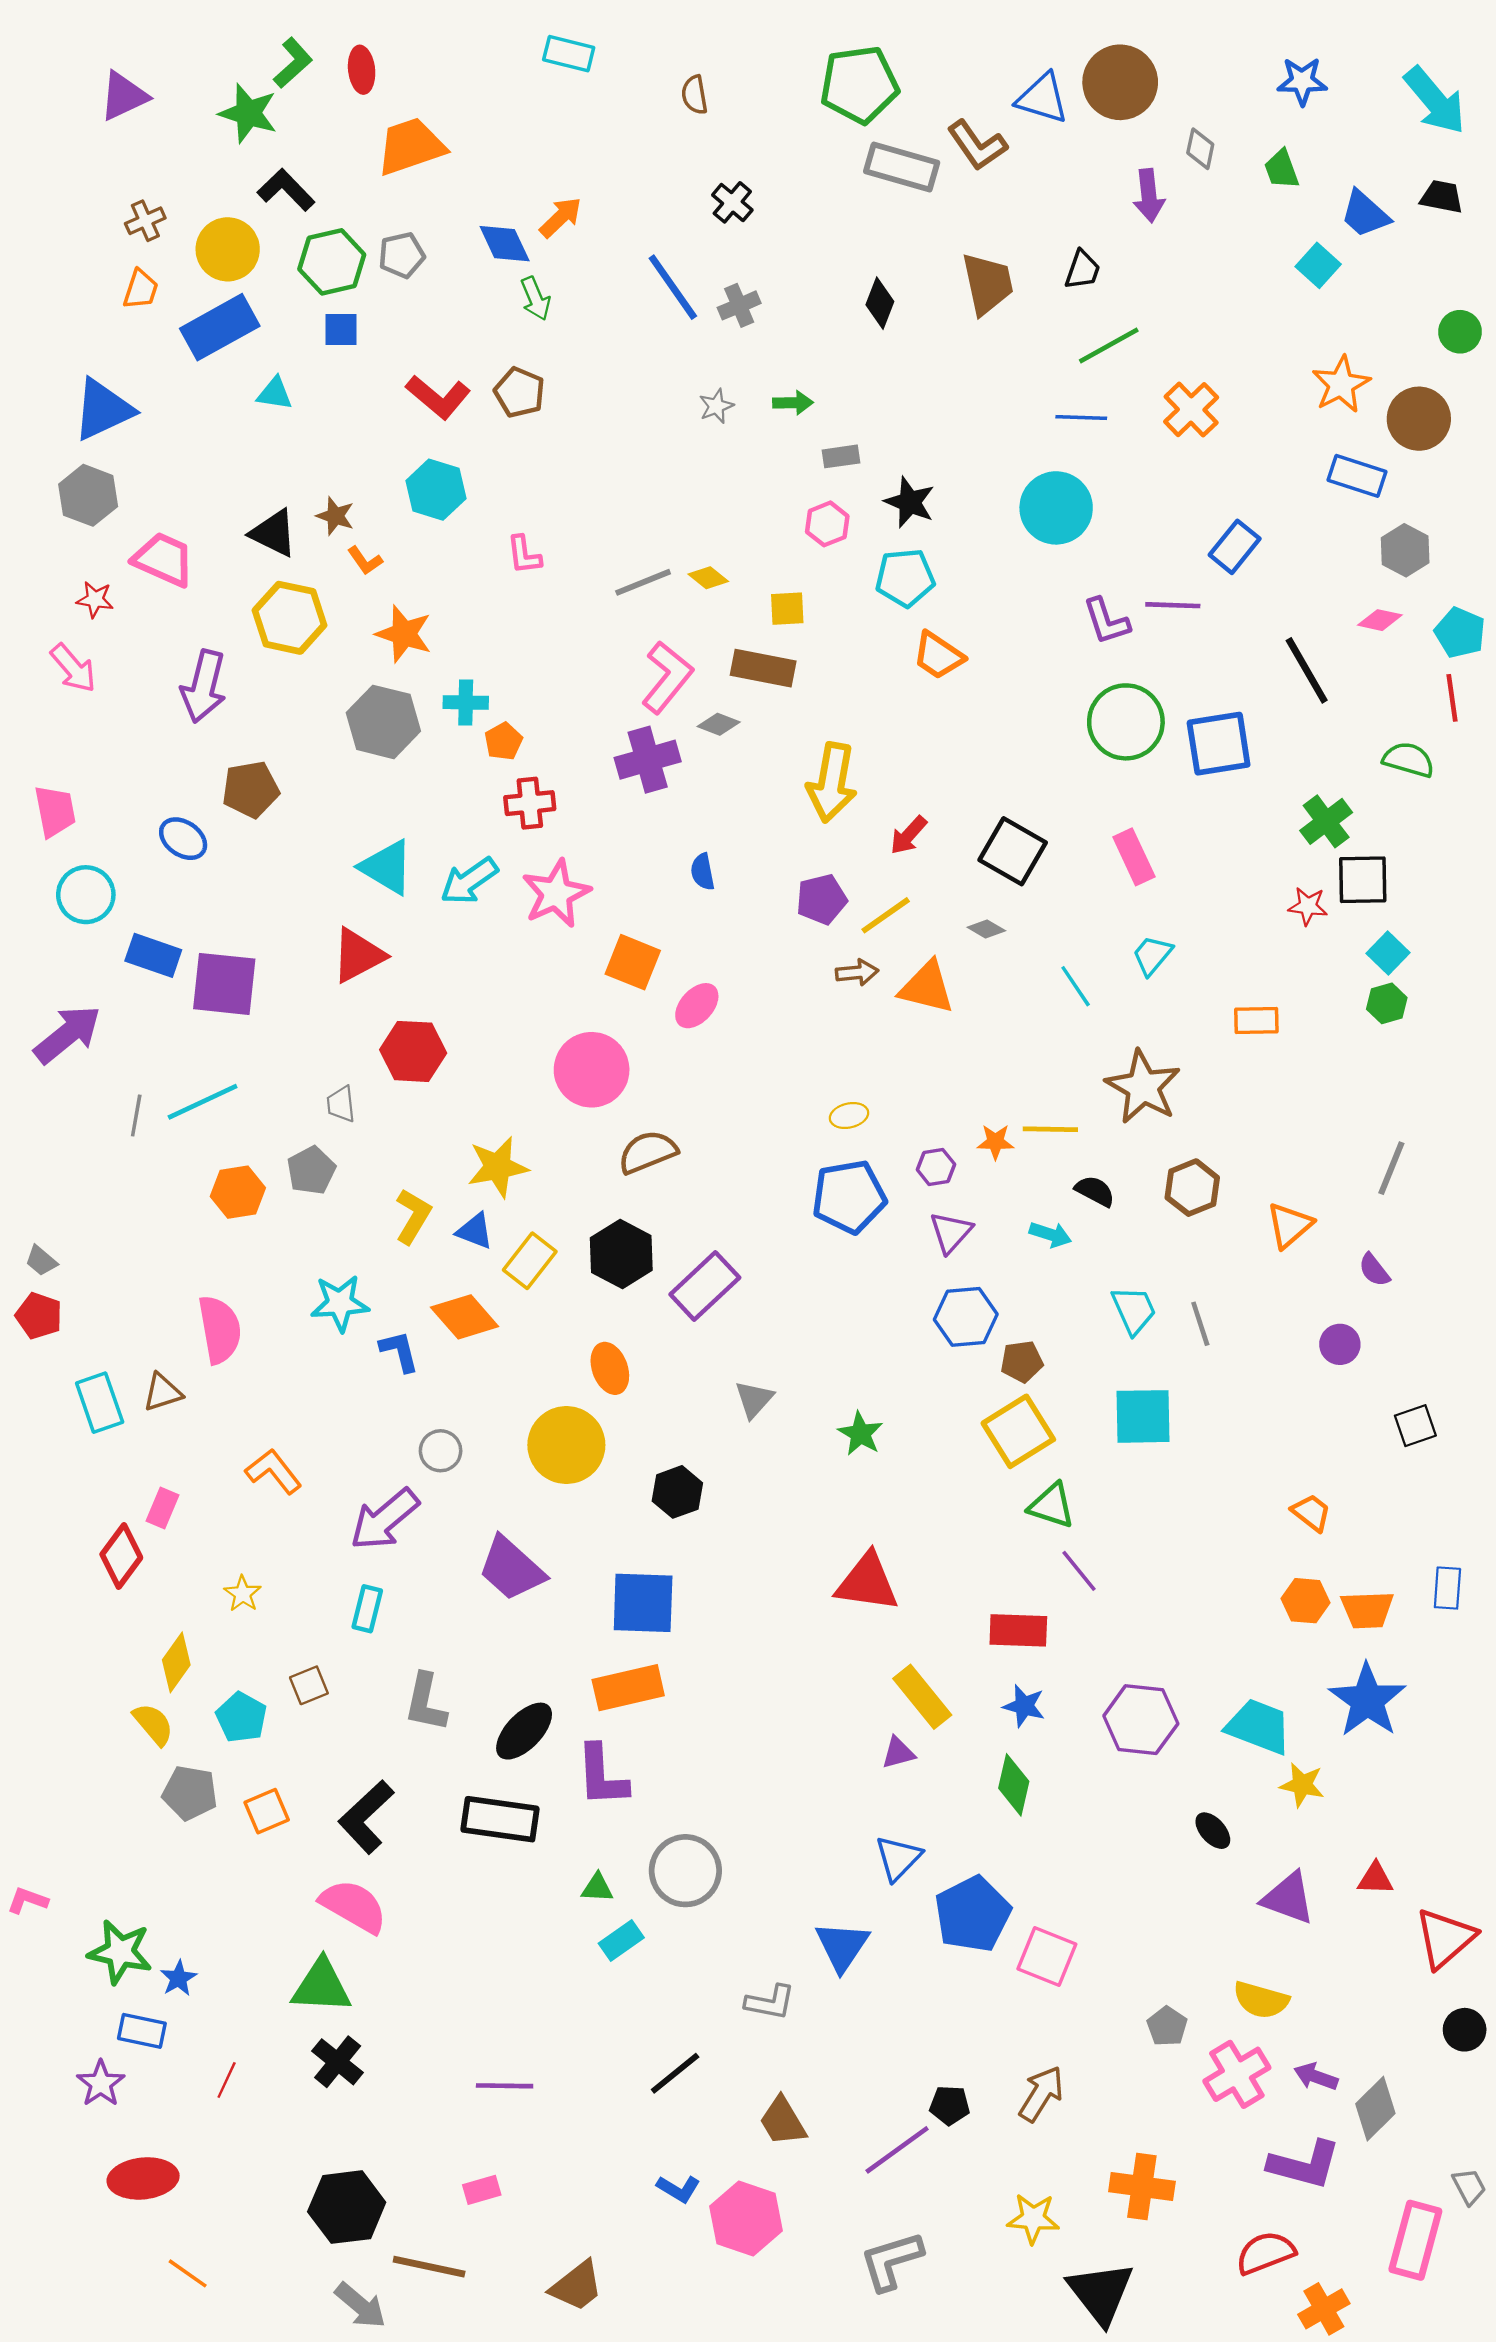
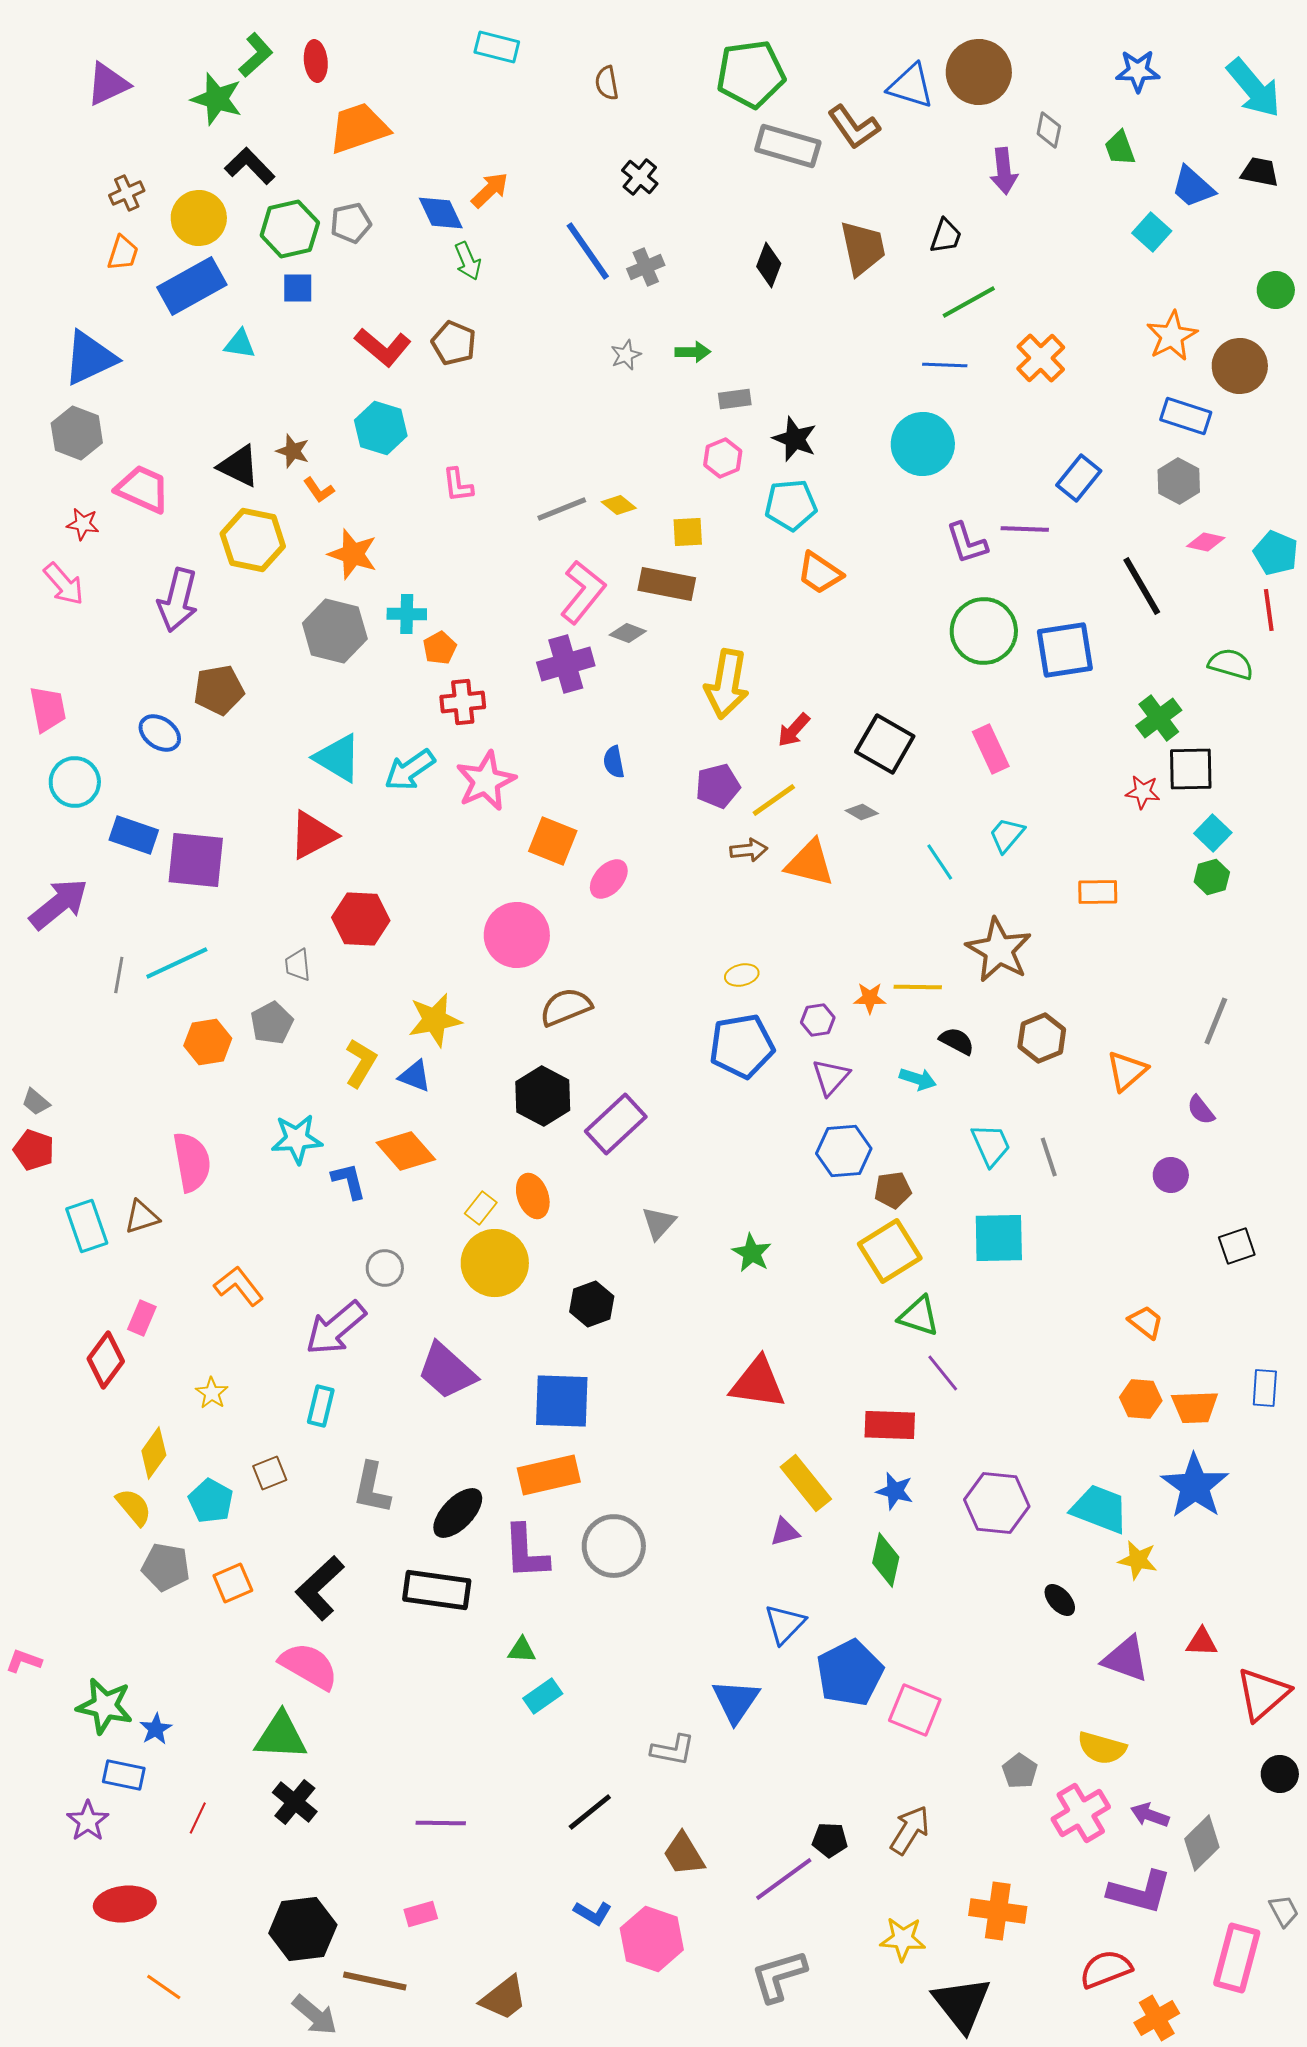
gray hexagon: (1405, 550) -> (1179, 481), moved
yellow rectangle: (530, 1261) -> (481, 1208), moved, size x0.7
gray circle: (685, 1871) -> (614, 1546), moved

